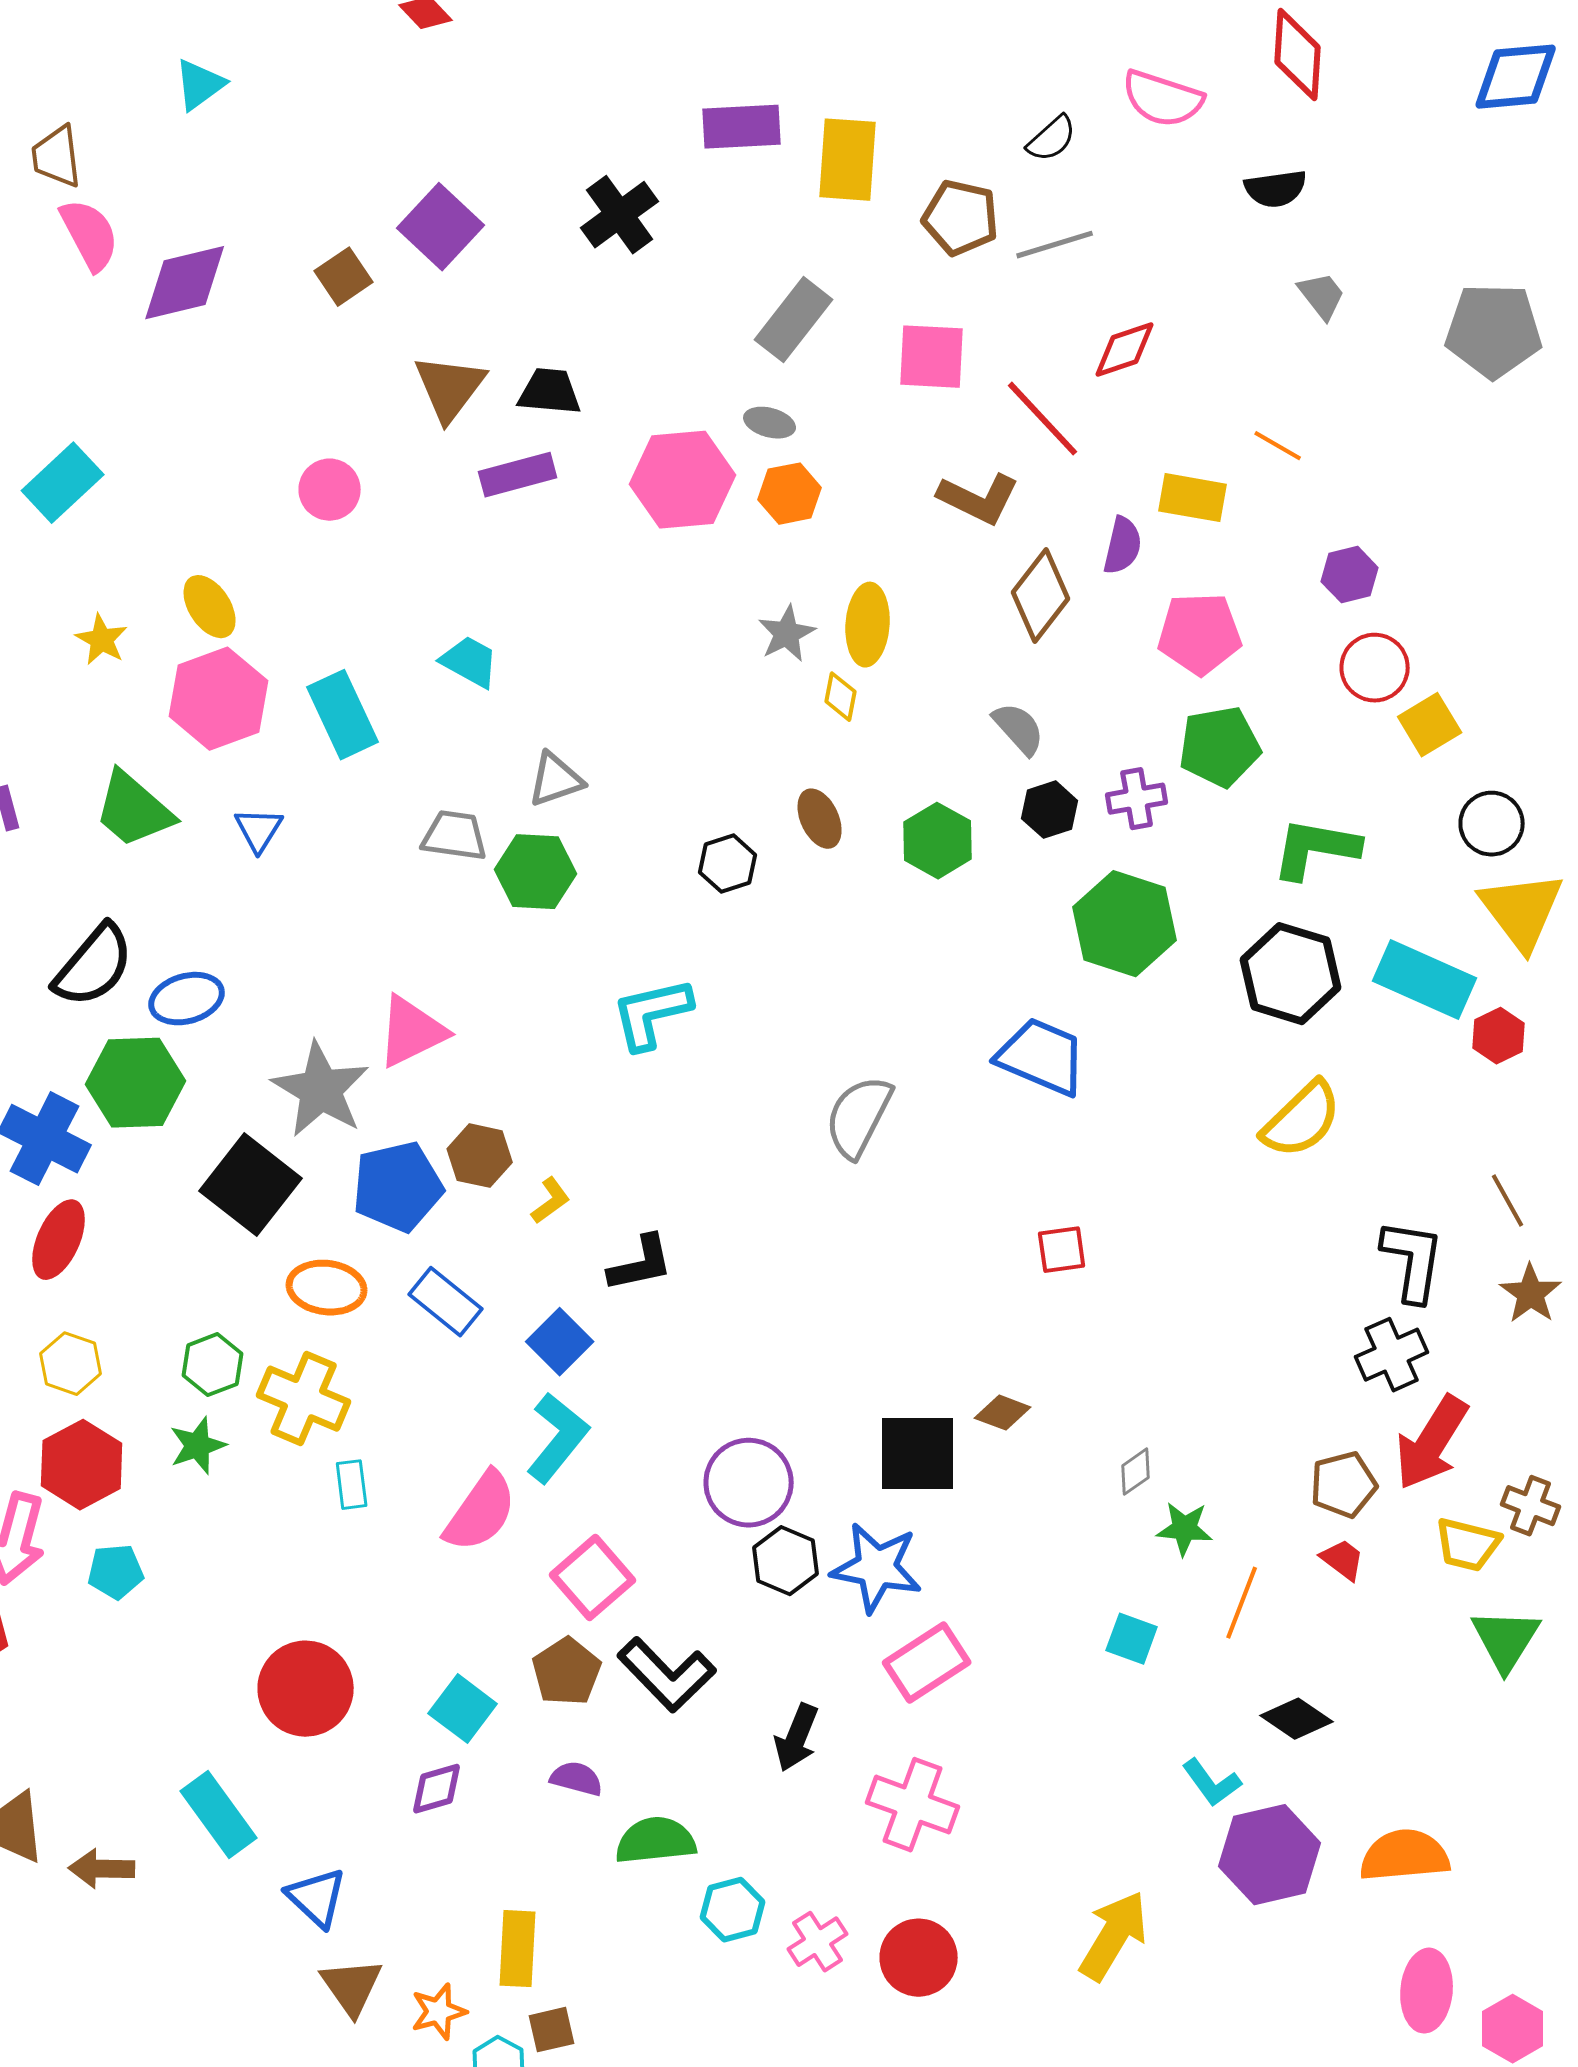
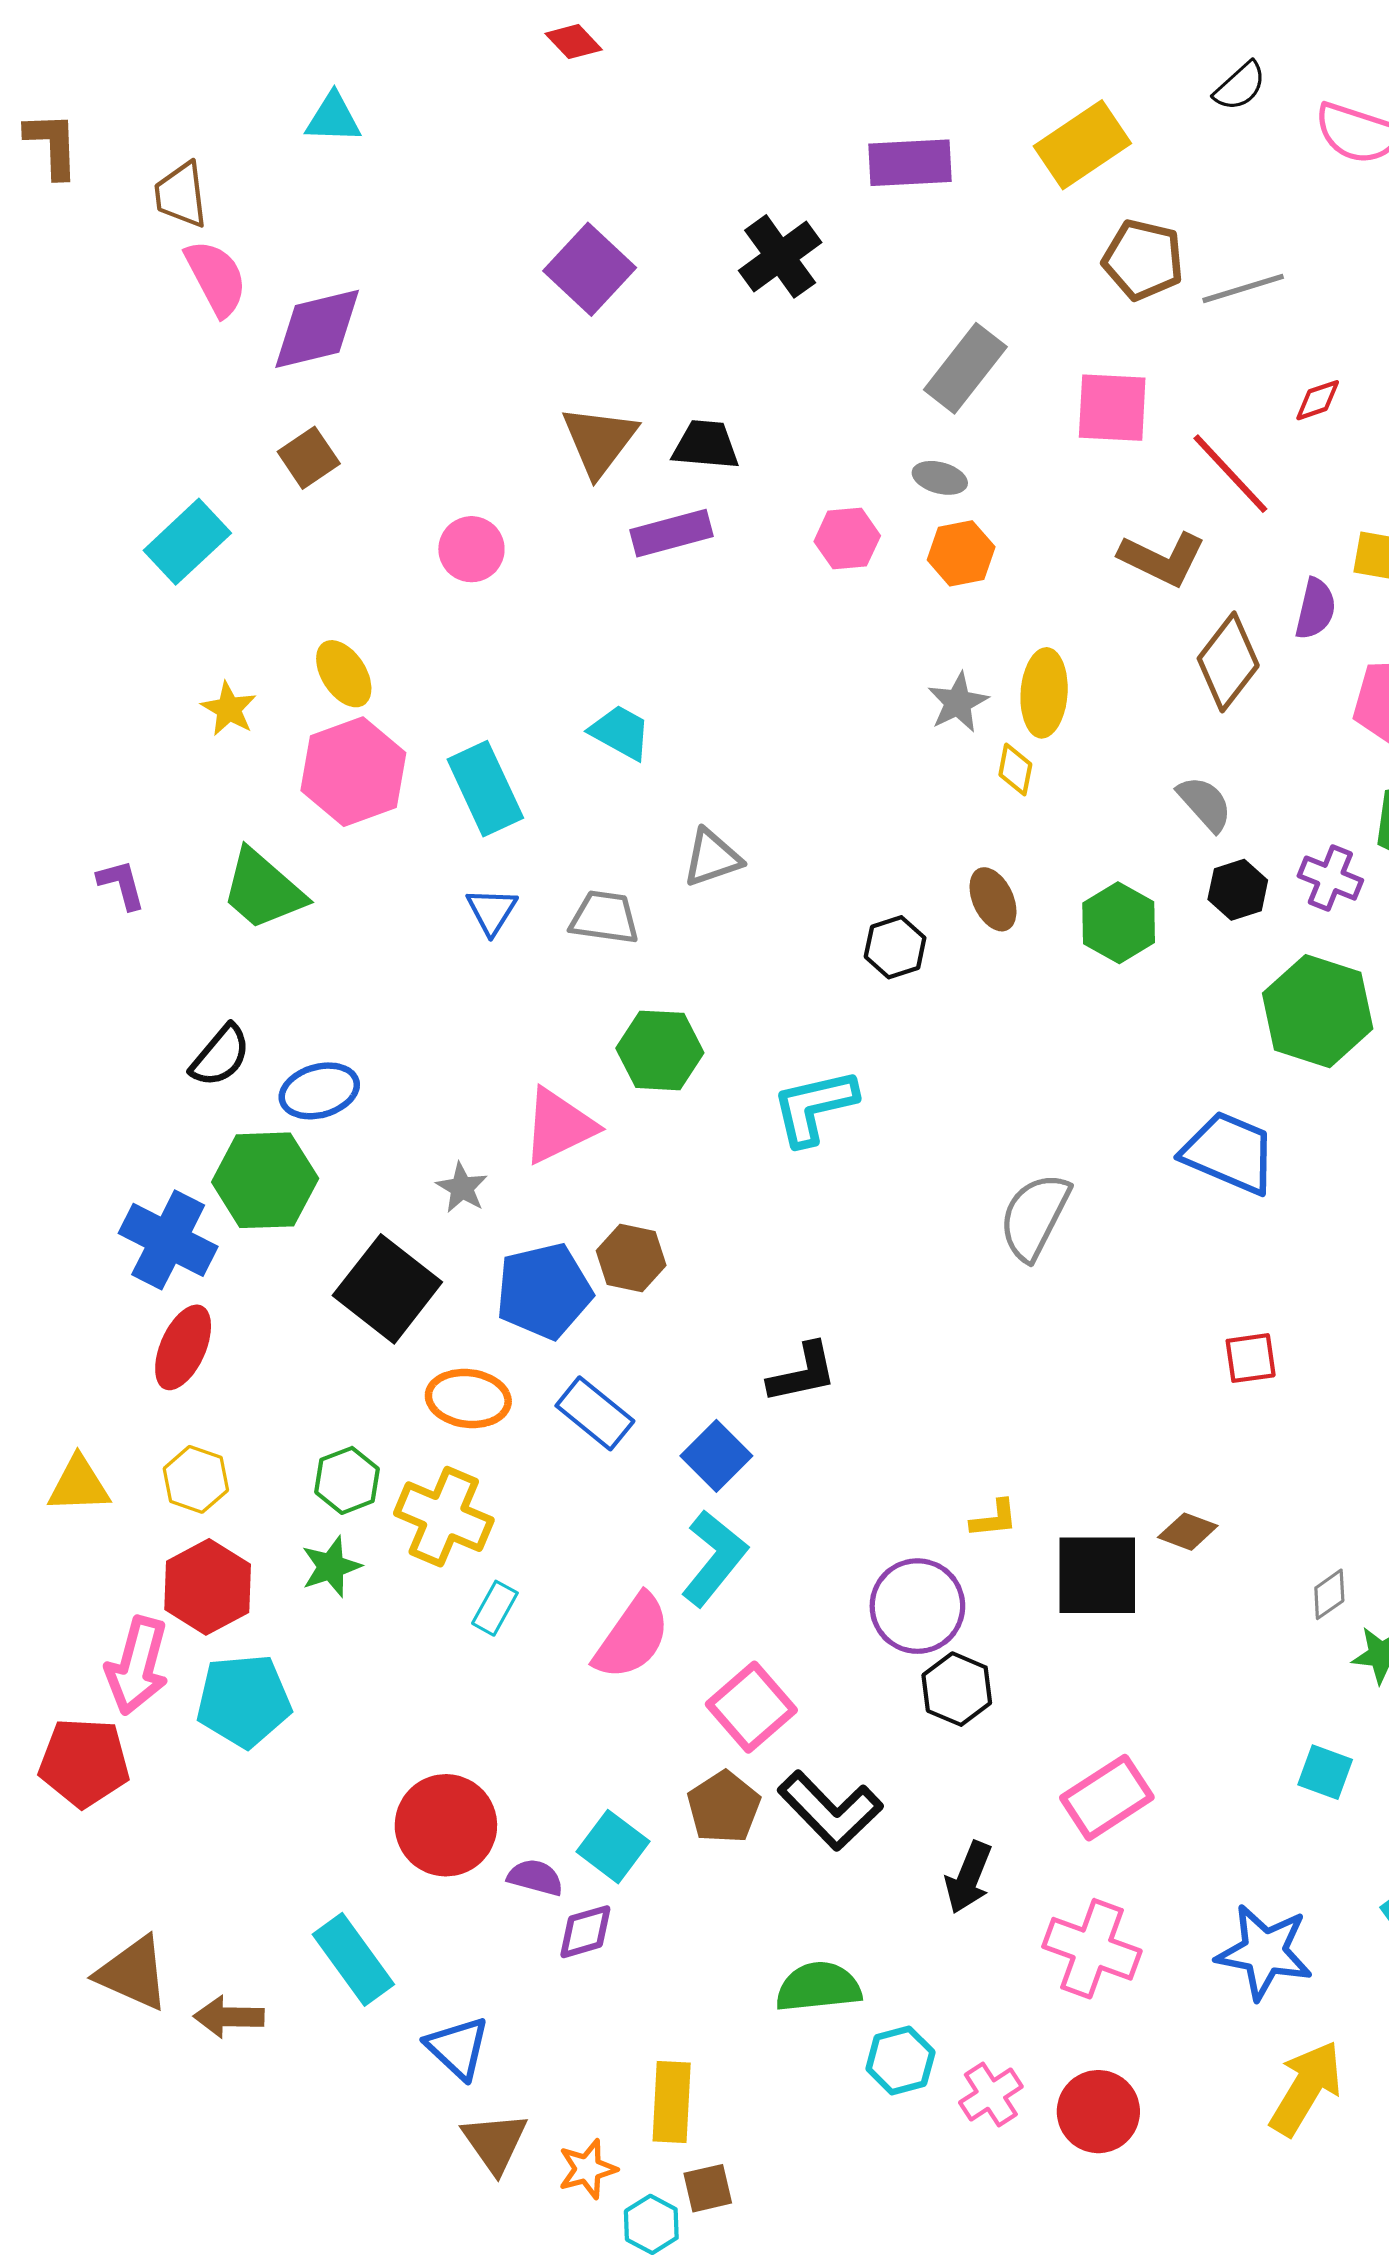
cyan triangle: (200, 85) -> (333, 118), turned 38
black semicircle: (1052, 139) -> (1240, 86), moved
yellow rectangle: (848, 160) -> (1082, 145), moved, turned 52
brown square: (344, 277) -> (309, 458), moved
red diamond: (1125, 350) -> (1318, 400), size x0.7
pink hexagon: (683, 480) -> (847, 539), size x0.6
purple cross: (1137, 799) -> (1330, 878), turned 32
blue triangle: (259, 830) -> (492, 911), moved
green hexagon: (536, 872) -> (660, 1050), moved
black semicircle: (94, 966) -> (220, 1056), size x0.7
gray star: (321, 1090) -> (462, 1188), size x0.5
yellow L-shape: (551, 1201) -> (994, 1519), moved, turned 30
cyan rectangle: (352, 1485) -> (495, 1608), turned 36
blue star: (877, 1568) -> (1264, 1952), moved
cyan pentagon: (116, 1572) -> (244, 1701), size x1.6
purple semicircle: (577, 1779) -> (535, 1877), moved

